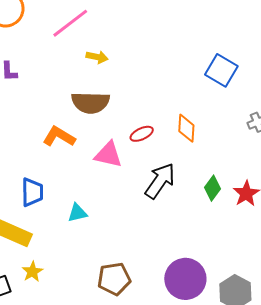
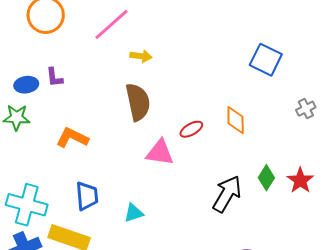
brown semicircle: (90, 103) -> (138, 102), turned -99
orange L-shape: (59, 137) -> (72, 138), moved
black arrow: (160, 181) -> (227, 194), moved

